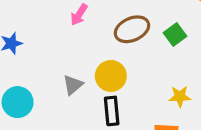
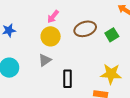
yellow circle: (111, 76) -> (51, 36), moved
yellow star: (180, 97) -> (111, 74), size x1.5

